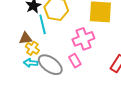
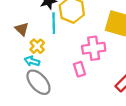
brown triangle: (26, 38) -> (22, 29), moved, turned 40
gray ellipse: (50, 65) -> (38, 82), moved

